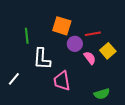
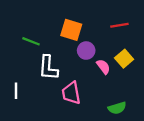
red line: (93, 34) -> (119, 25), moved
green line: (27, 36) -> (31, 41), turned -63
white line: (14, 79) -> (16, 91), turned -40

